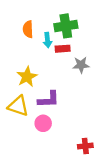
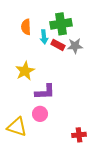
red rectangle: (63, 49) -> (58, 45), turned 32
gray star: (81, 65) -> (75, 46), moved
yellow triangle: (18, 106) -> (17, 127), moved

